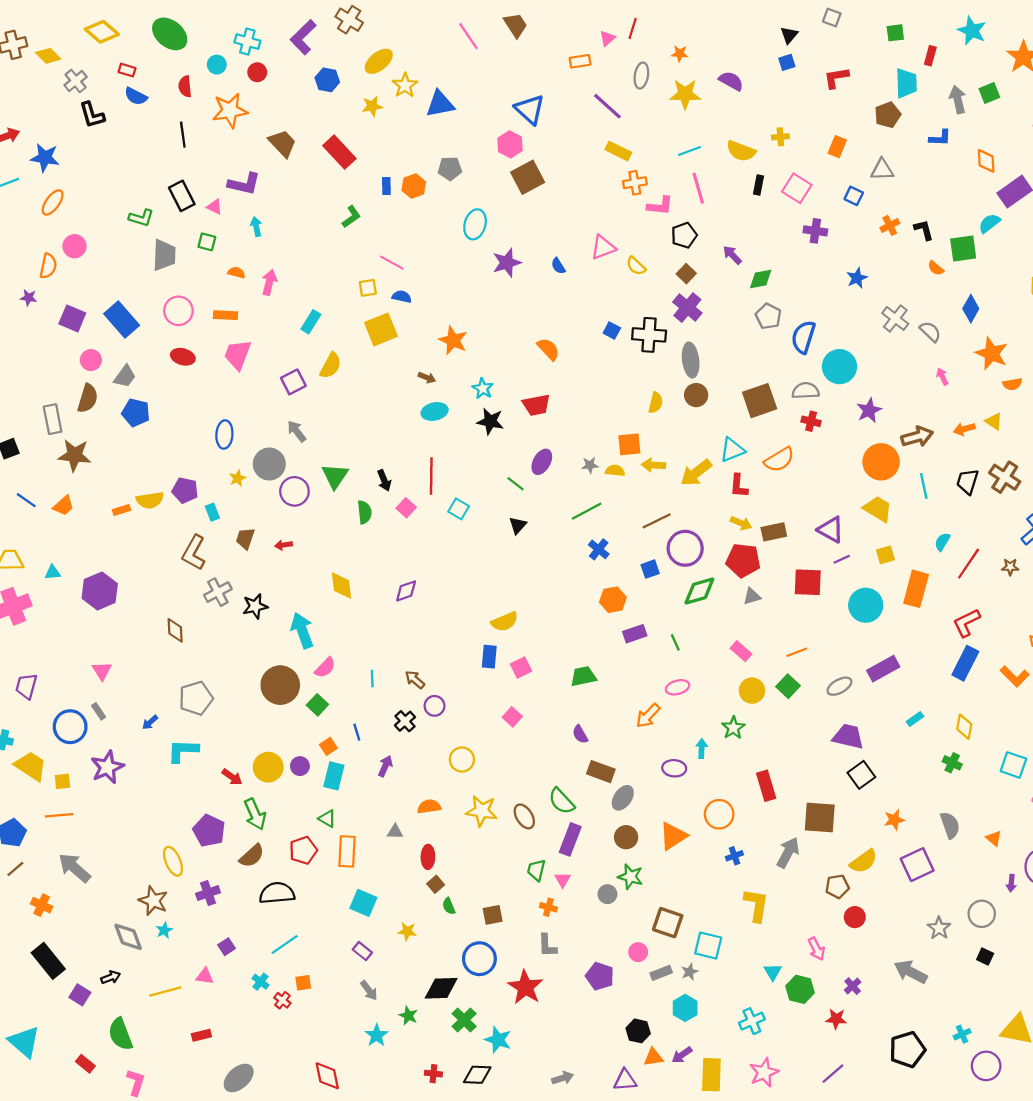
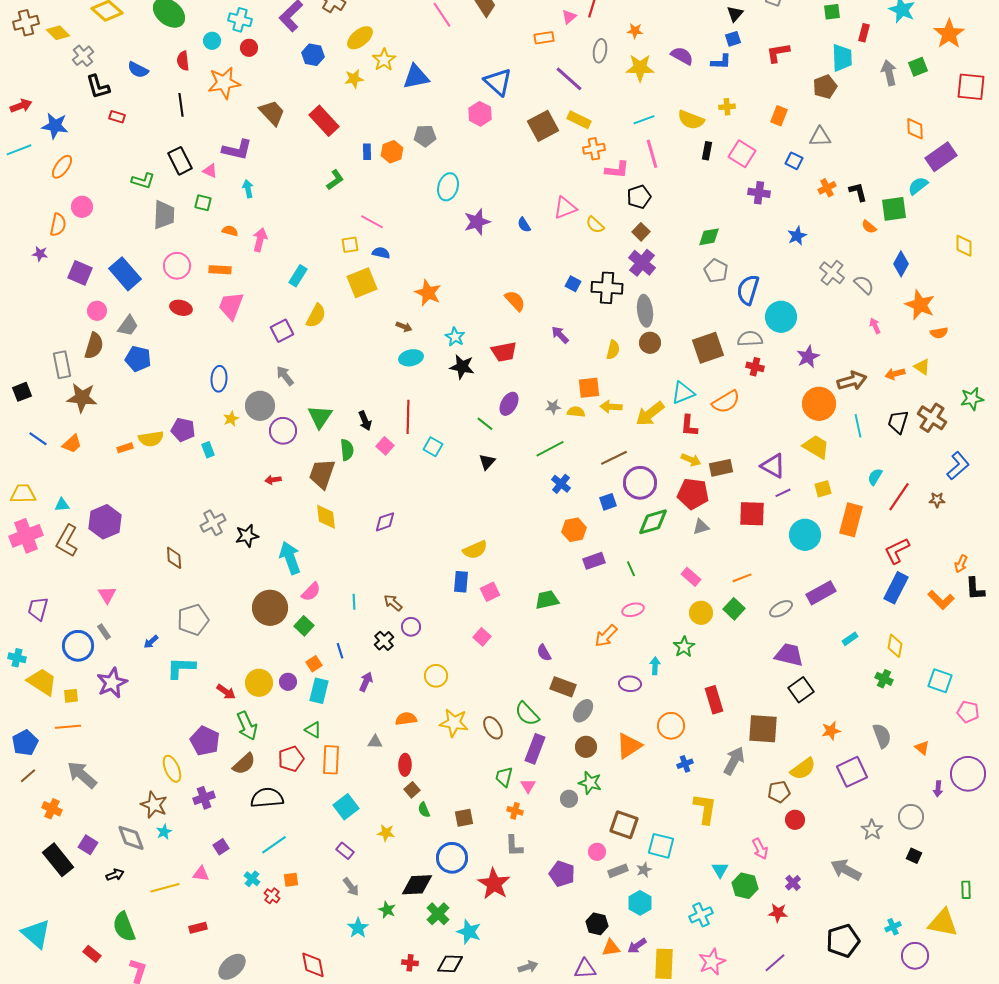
red rectangle: (127, 70) -> (117, 117), moved
blue L-shape: (940, 138) -> (721, 62), moved
brown square: (528, 177) -> (543, 126), moved
purple arrow: (732, 255) -> (560, 335), moved
brown trapezoid: (245, 538) -> (322, 474), moved, size x1.5
brown L-shape: (194, 553) -> (67, 541), moved
cyan square: (363, 903) -> (346, 807), turned 30
purple square: (80, 995) -> (88, 845), moved

